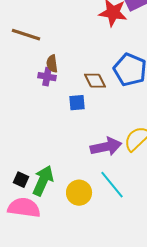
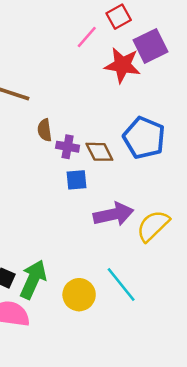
purple cross: (47, 77) -> (68, 147), moved
purple arrow: (106, 147) -> (113, 214), moved

